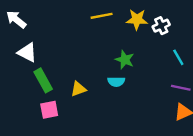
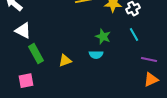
cyan line: (178, 57) -> (134, 35), moved
pink square: (49, 110) -> (26, 81), moved

